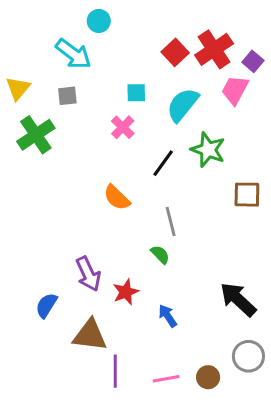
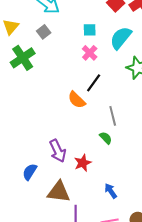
gray square: (67, 96) -> (44, 32), turned -32
pink cross: (123, 127) -> (90, 53), moved
black line: (163, 163) -> (94, 83), moved
blue arrow: (168, 316) -> (111, 191), moved

